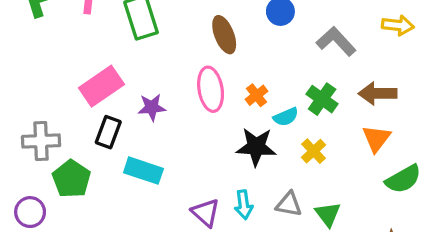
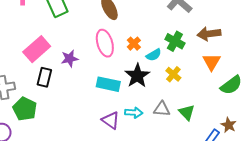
black star: (256, 147) -> (137, 76), turned -30
cyan rectangle: (143, 171) -> (108, 84), moved
cyan arrow: (244, 205) -> (134, 113), turned -72

